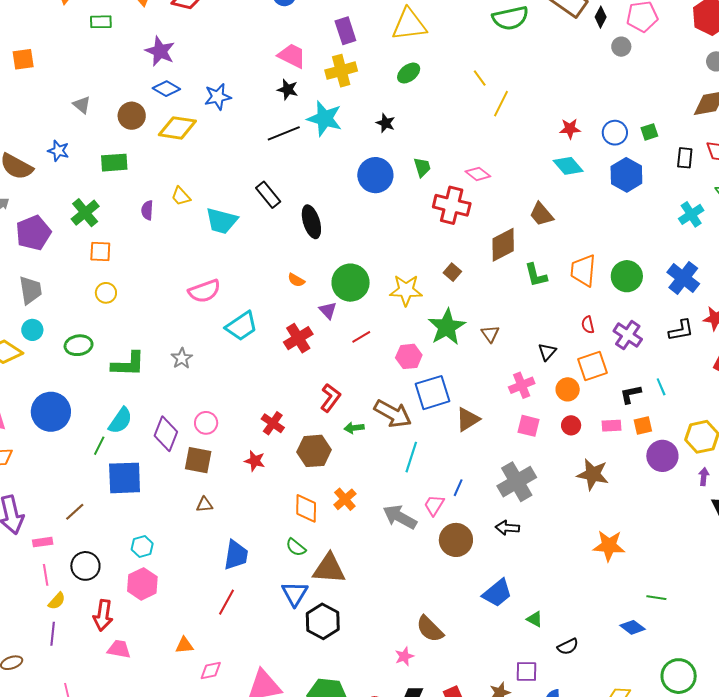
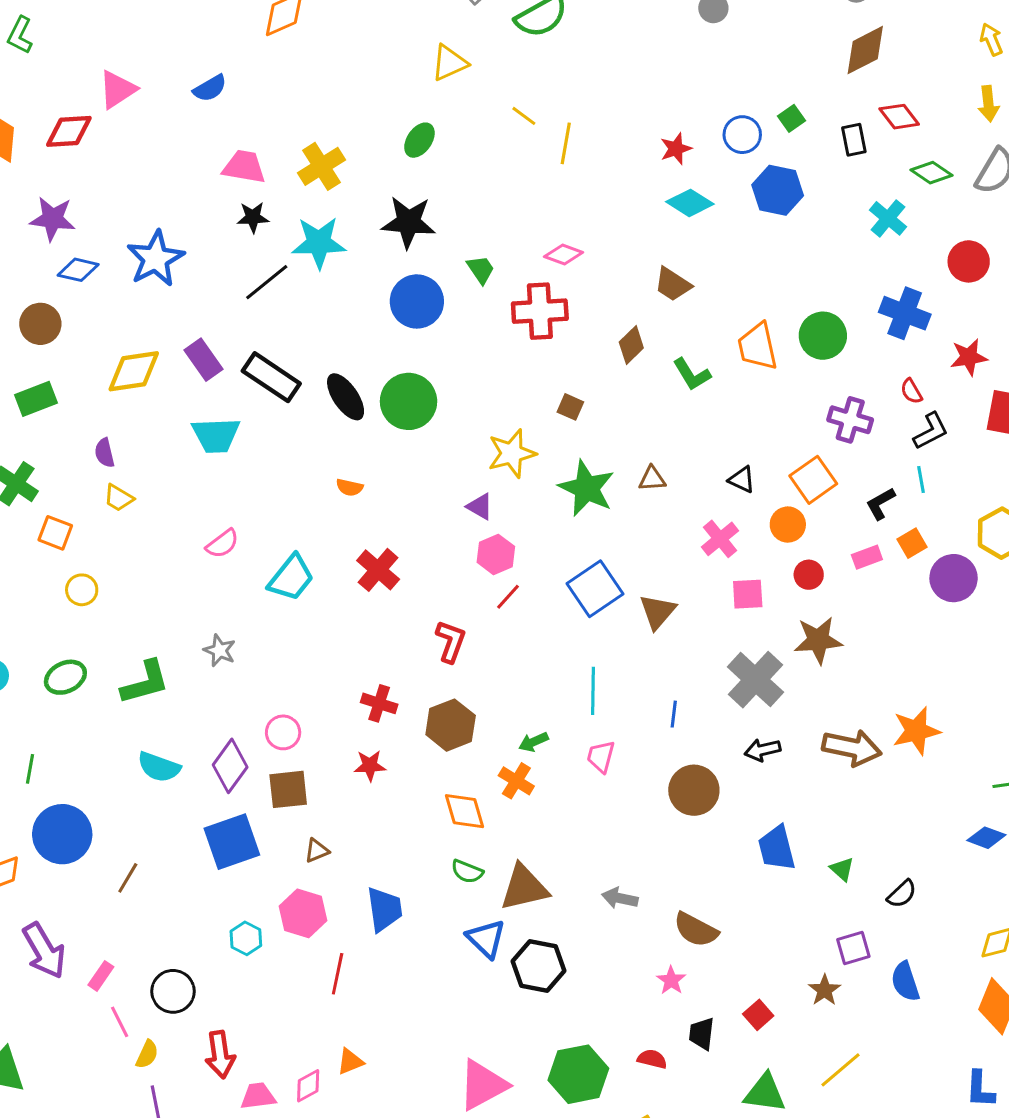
yellow triangle: (409, 25) -> (449, 63), moved, size x0.7
purple rectangle: (345, 31) -> (203, 360), moved
blue star: (218, 97) -> (156, 259), size x1.4
black star: (386, 123) -> (409, 222), size x1.8
yellow diamond: (177, 128) -> (134, 371), moved
black rectangle: (268, 195) -> (271, 377), size x1.4
yellow trapezoid: (181, 196) -> (119, 498), moved
brown diamond: (503, 245) -> (631, 345), size x0.7
orange square: (100, 251) -> (55, 533), turned 35
green circle: (351, 283) -> (409, 401), moved
pink semicircle: (204, 291) -> (222, 544), size x0.7
purple triangle: (328, 310) -> (480, 507), moved
red semicircle: (588, 325) -> (911, 391), moved
black L-shape: (681, 330) -> (931, 431), moved
brown triangle: (490, 334) -> (652, 479), turned -42
red line: (361, 337) -> (508, 597), moved
black triangle: (547, 352) -> (742, 479), turned -30
pink hexagon: (409, 356) -> (496, 554), moved
cyan line: (661, 387) -> (921, 479), turned 30
blue circle: (51, 412) -> (62, 834), moved
brown arrow: (393, 414) -> (852, 748), moved
cyan semicircle: (120, 421) -> (159, 767), turned 92
green arrow: (354, 428) -> (534, 742), moved
purple diamond: (166, 434) -> (230, 766), turned 32
green line: (99, 446) -> (30, 769), moved
brown star: (593, 474) -> (818, 640), moved
blue square: (125, 478) -> (232, 842), moved
pink trapezoid: (434, 505) -> (601, 757), moved
brown line: (75, 512) -> (128, 878), moved
gray arrow: (400, 517) -> (620, 898), moved, size x0.7
pink rectangle: (43, 542) -> (101, 976), turned -30
pink hexagon: (142, 584) -> (303, 913), moved
blue trapezoid: (497, 593) -> (777, 848), turned 132
red line: (227, 602) -> (338, 974), moved
green triangle: (535, 619) -> (842, 869), turned 30
pink diamond: (211, 671) -> (308, 1086), moved

